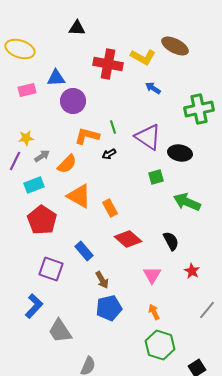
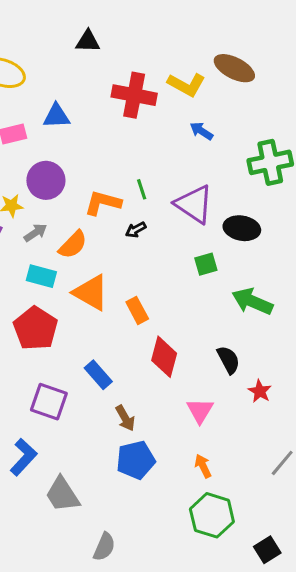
purple circle: (73, 101) -> (46, 180), moved
cyan rectangle: (34, 185) -> (41, 276), moved, turned 36
red diamond: (128, 239) -> (164, 357), turned 64
red star: (192, 271) -> (260, 391), moved

